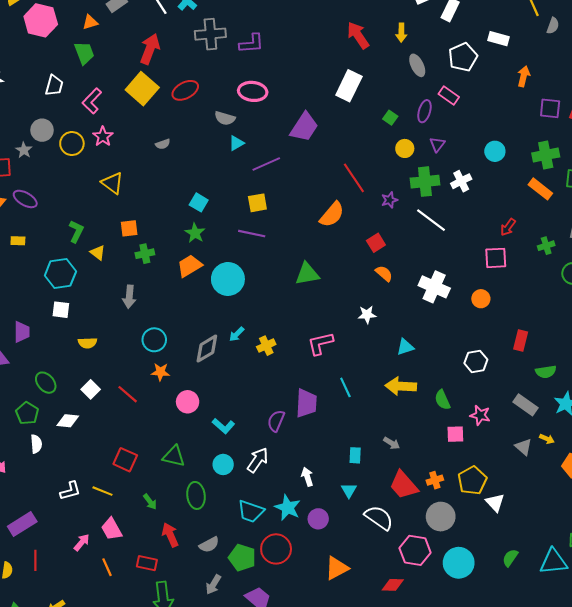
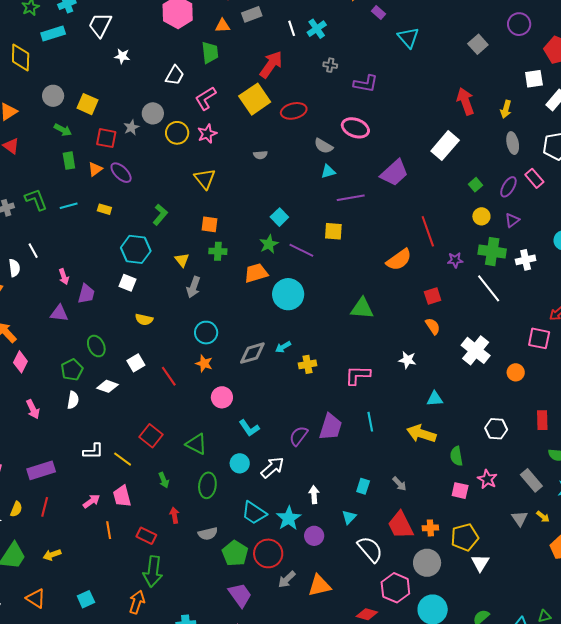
gray cross: (210, 34) -> (330, 65), size x0.5
purple line: (252, 234) -> (301, 250), moved
yellow triangle: (98, 253) -> (182, 260), moved
red rectangle: (521, 340) -> (542, 420), turned -30
red arrow: (170, 535) -> (174, 515), size x0.7
gray arrow: (213, 585) -> (287, 579), moved

